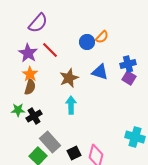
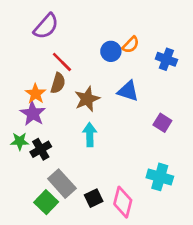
purple star: (28, 53) -> (33, 114), moved
blue cross: (128, 64) -> (166, 59), moved, turned 35
purple square: (129, 78) -> (162, 123), moved
brown semicircle: (30, 87) -> (58, 83), moved
cyan cross: (135, 137) -> (160, 177), moved

